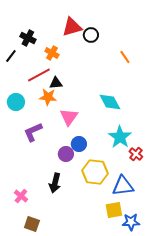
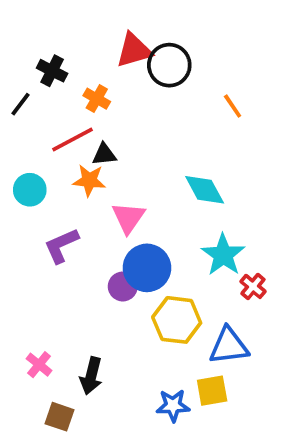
black circle: (91, 35) -> (169, 65), size x1.5
blue circle: (79, 144) -> (147, 268), size x1.6
black arrow: (55, 183) -> (91, 376), moved
blue star: (131, 222) -> (173, 406), moved

